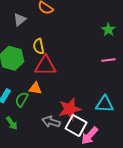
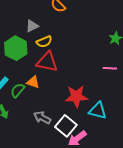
gray triangle: (20, 20) -> (32, 26), moved
yellow semicircle: (39, 46) -> (44, 42), turned -112
red star: (70, 109) -> (76, 96), moved

